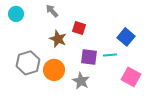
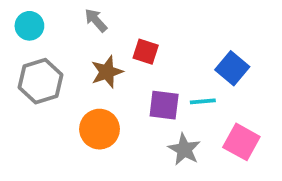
brown star: (58, 39) -> (107, 72), turned 30
gray hexagon: (28, 63) -> (41, 81), moved
gray star: (81, 81) -> (184, 149), moved

